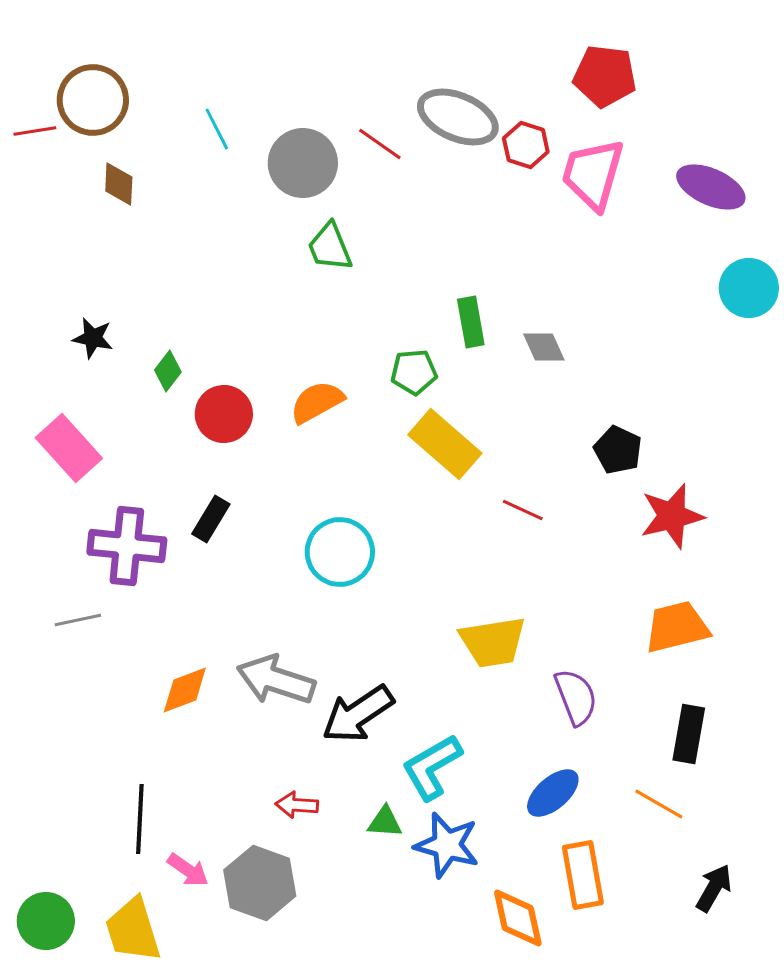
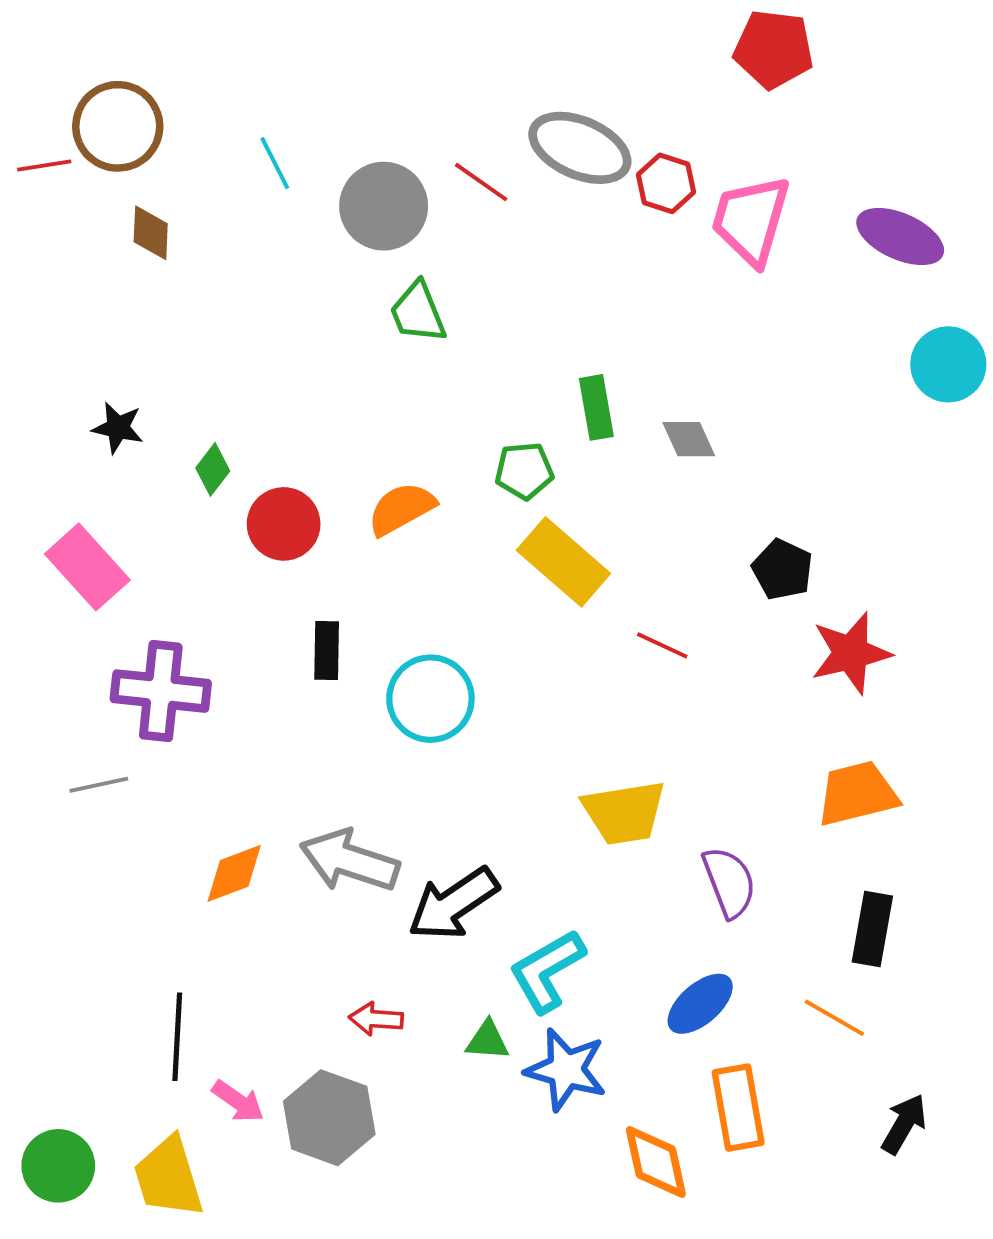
red pentagon: (605, 76) -> (774, 49), moved
black rectangle: (211, 519) -> (327, 651), moved, turned -30

